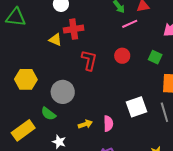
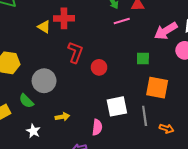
red circle: (122, 56) -> (99, 67), moved
green square: (155, 57) -> (143, 59), turned -32
pink semicircle: (108, 124) -> (97, 127), moved

